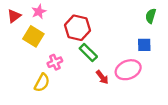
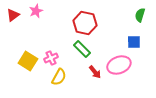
red hexagon: (78, 28) -> (85, 23), moved
yellow square: (33, 36) -> (28, 61), moved
yellow semicircle: (42, 83) -> (59, 77), moved

